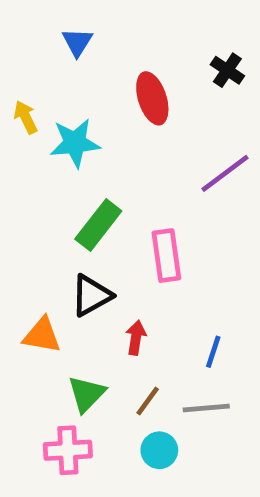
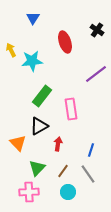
orange triangle: (42, 335) -> (18, 143), turned 36
gray line: (206, 408) -> (88, 174), turned 60

